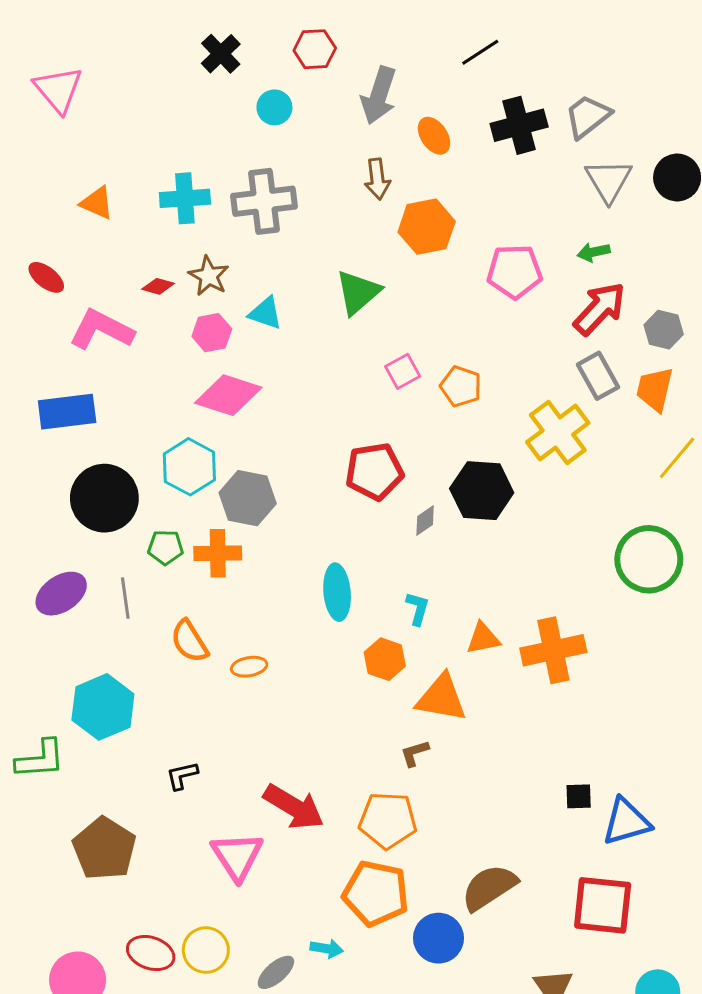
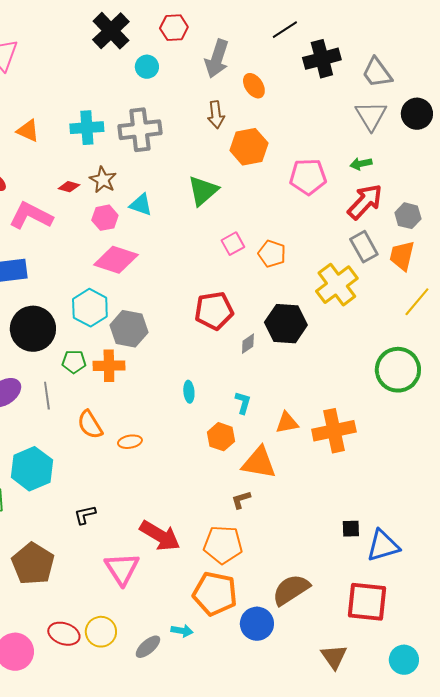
black cross: (221, 54) -> (111, 31), size x1.4
gray trapezoid: (588, 116) -> (377, 73), moved, turned -88
black cross: (519, 125) -> (322, 59), moved
cyan ellipse: (337, 592) -> (189, 392), size x0.6

